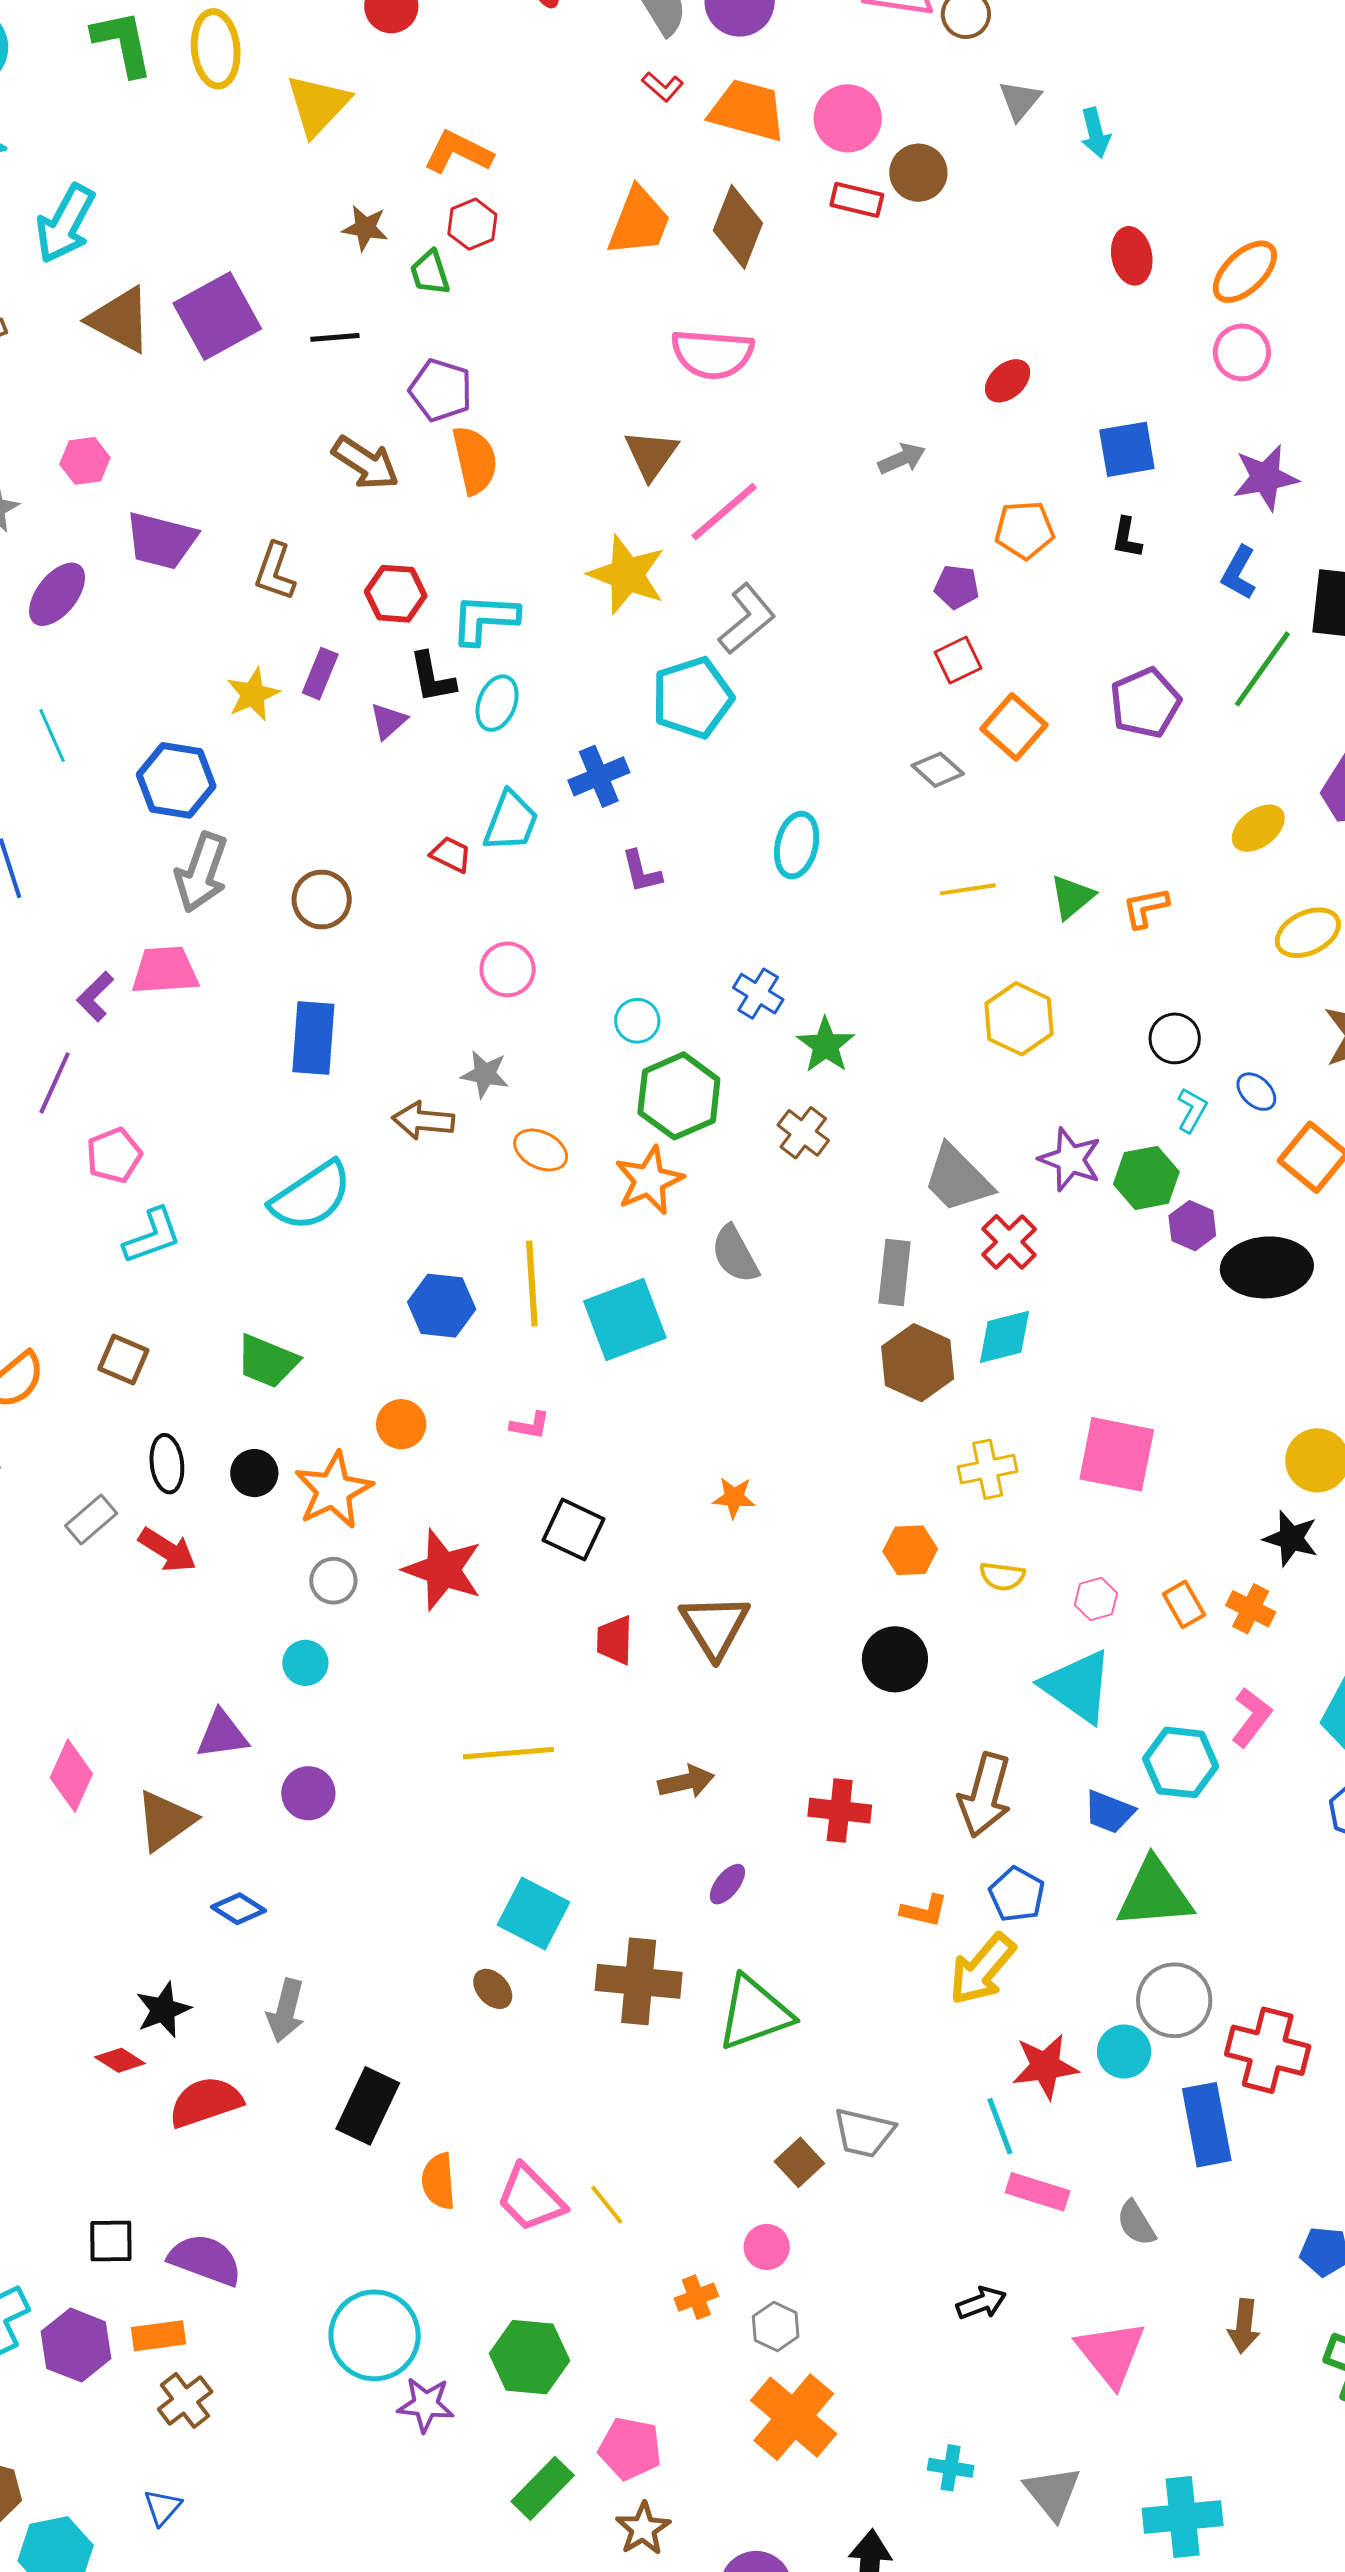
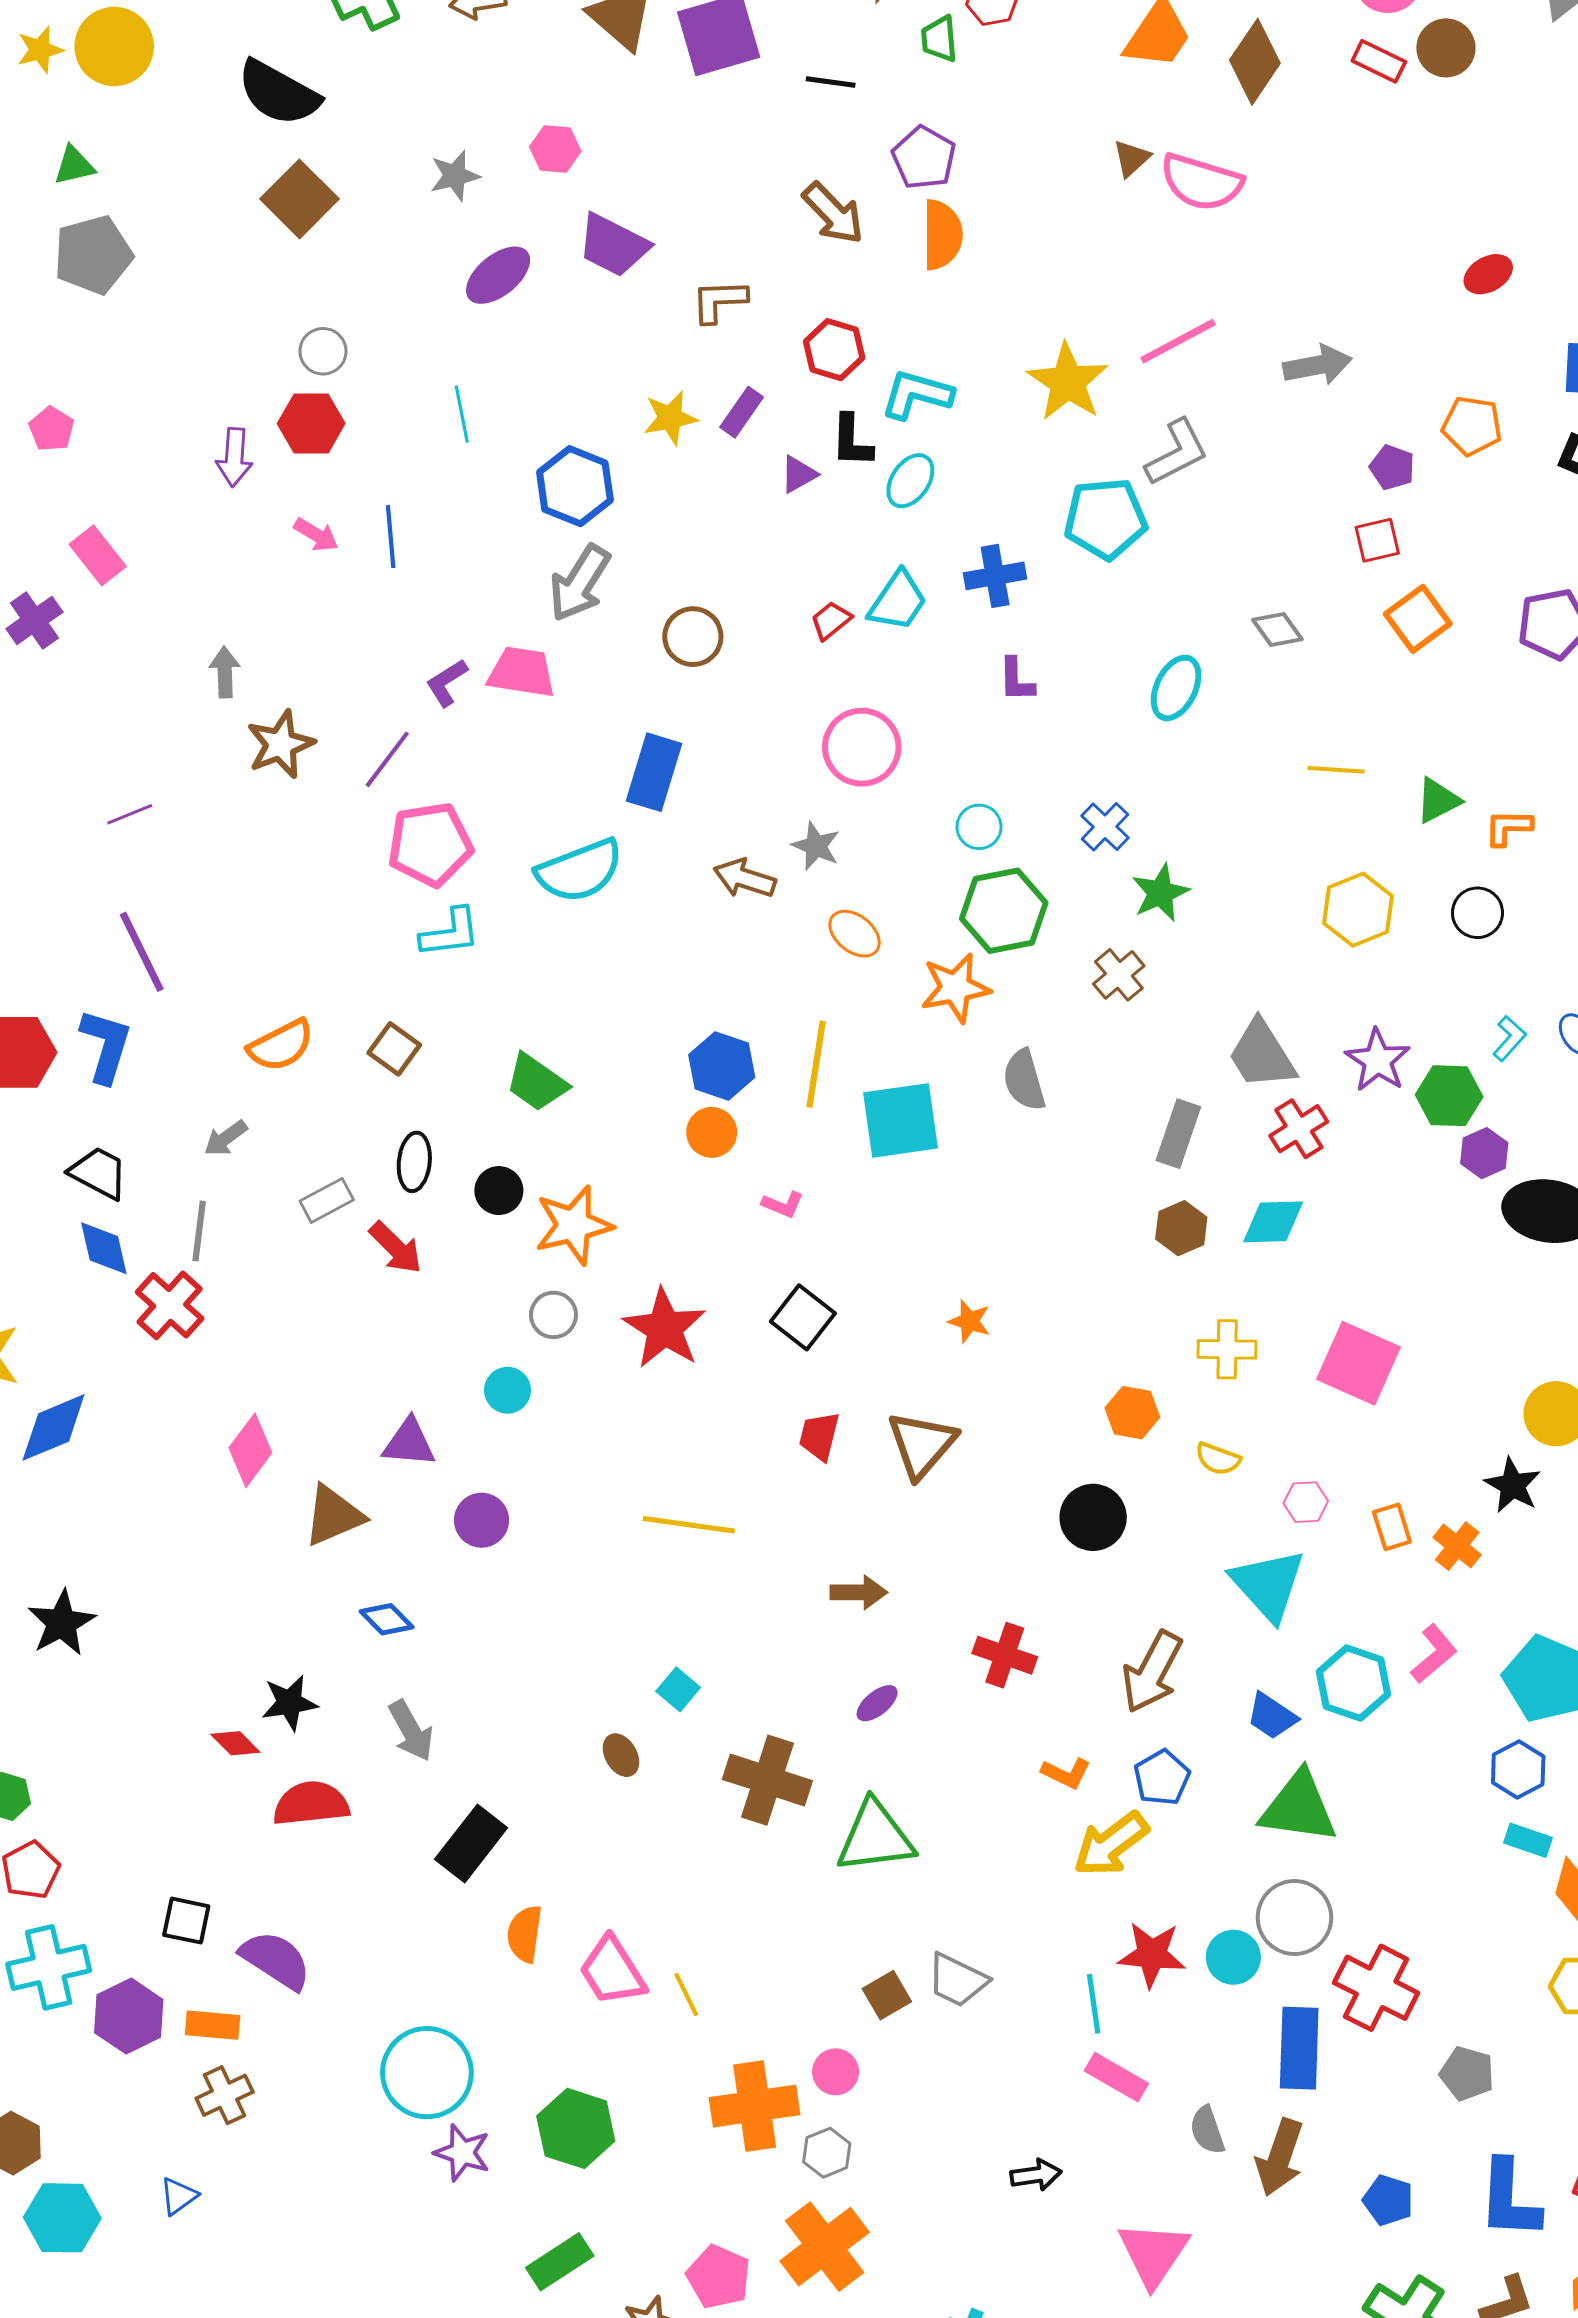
brown triangle: (651, 455) -> (1132, 158), moved, size x0.7
gray arrow: (902, 459) -> (1317, 365), moved, size x1.4
brown L-shape: (275, 572) -> (719, 301), turned 56
gray diamond: (938, 770) -> (1277, 630), moved
red trapezoid: (451, 854) -> (831, 621), turned -78
pink circle: (508, 969) -> (862, 747), size x1.4
black circle: (1175, 1038) -> (1477, 913), moved
pink pentagon: (114, 1155) -> (430, 844), size x1.5
cyan semicircle: (311, 1196) -> (580, 871), moved
brown hexagon: (918, 1363) -> (1181, 1228), size x0.7
orange circle: (401, 1424) -> (712, 1132), moved
cyan square: (533, 1913) -> (678, 1689), size x0.6
gray arrow: (286, 2011) -> (411, 1731), turned -56
orange cross: (696, 2297) -> (755, 2106), size x2.0
brown arrow: (1244, 2326) -> (1280, 2157), moved, size x1.4
pink pentagon: (630, 2449) -> (719, 2277), moved

